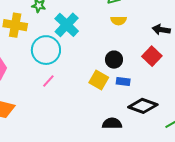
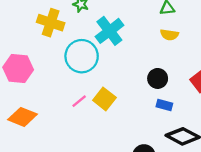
yellow square: (99, 80) -> (104, 99), moved
pink line: (48, 81) -> (79, 101), moved

